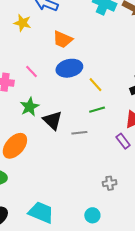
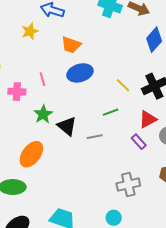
yellow star: (22, 23) -> (30, 31), turned -30
pink line: (31, 71) -> (42, 79), turned 32
yellow line: (96, 85) -> (123, 85), moved
gray cross: (110, 183) -> (128, 184), size x1.6

